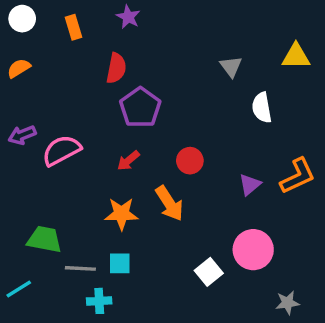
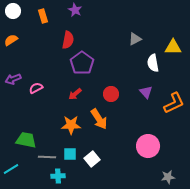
yellow triangle: (296, 56) -> (173, 47), moved
gray triangle: (231, 67) -> (135, 39), turned 40
pink semicircle: (62, 150) -> (36, 88), size x0.6
purple triangle: (250, 185) -> (146, 92), moved, turned -32
white square: (209, 272) -> (92, 159), moved

